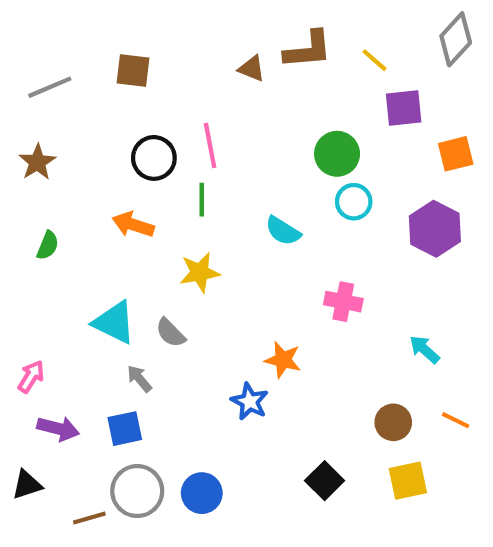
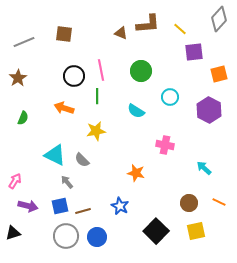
green circle: (337, 154) -> (141, 71), moved
blue star: (250, 402) -> (120, 206), moved
black square: (325, 481) -> (156, 231), size x1.4
brown line: (89, 518) -> (83, 211), moved

